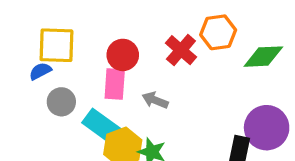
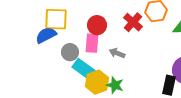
blue semicircle: (40, 71) -> (46, 35), size x1.5
gray circle: (61, 102) -> (70, 52), moved

